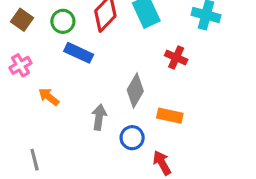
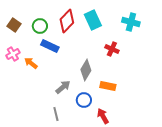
orange arrow: (49, 97) -> (31, 63), moved
gray arrow: (99, 117) -> (63, 87), turned 42
gray line: (35, 160) -> (56, 114), moved

